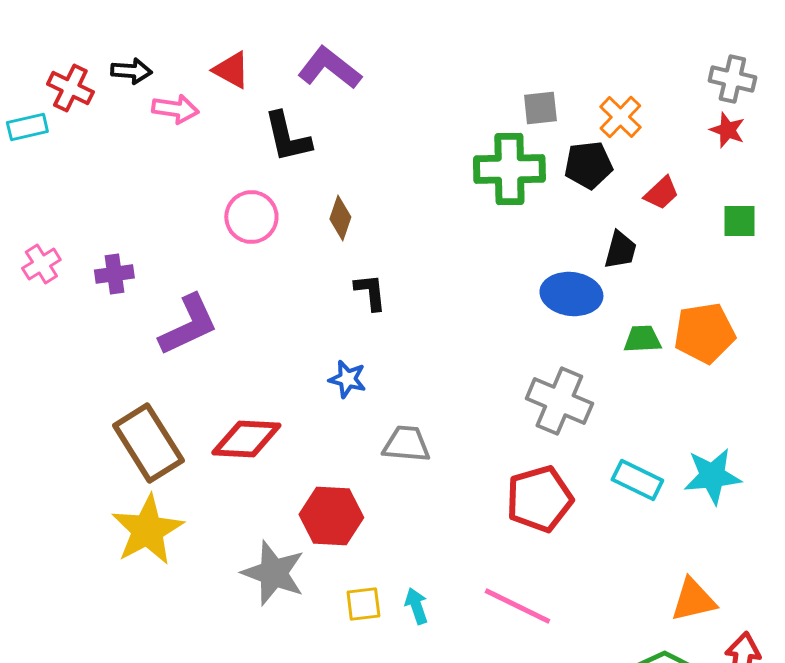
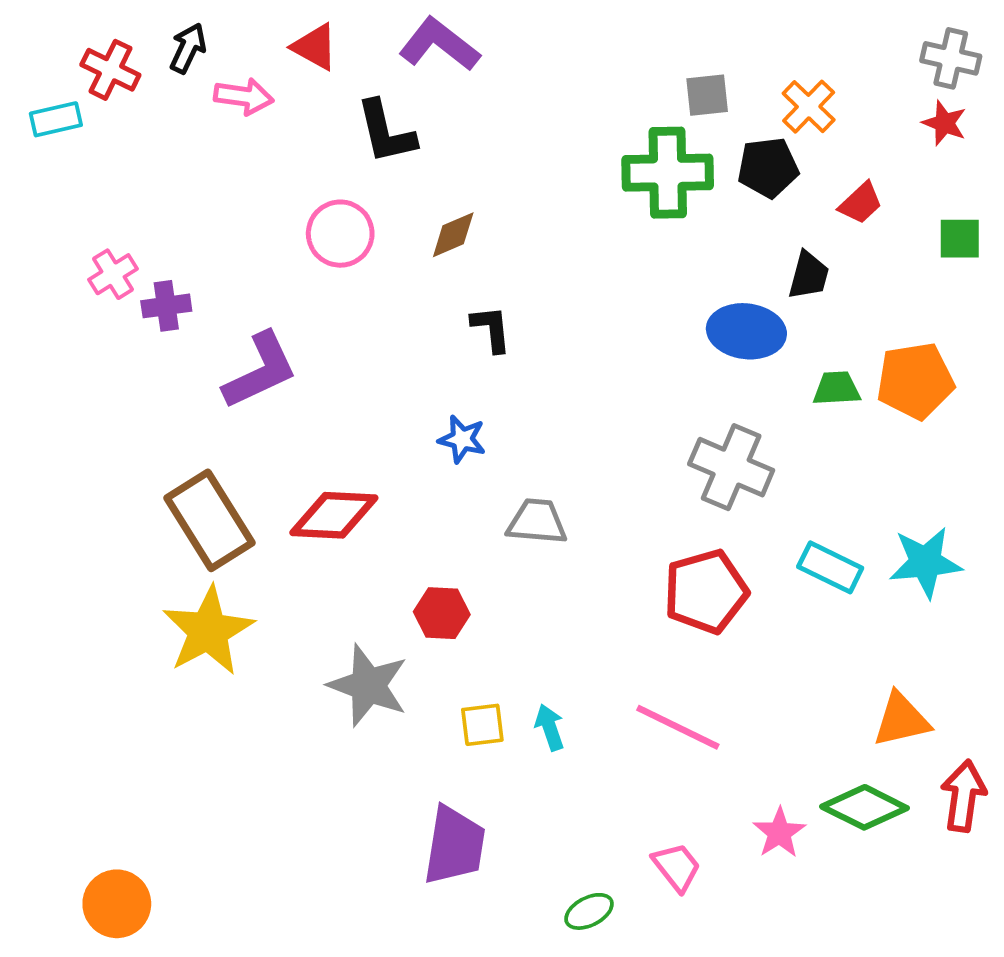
black arrow: (131, 71) -> (188, 48), turned -69
brown diamond: (340, 218) -> (453, 235), turned 48
pink cross: (41, 264) -> (113, 274), moved
red hexagon: (331, 516) -> (442, 613), size x0.7

